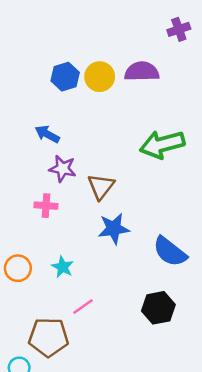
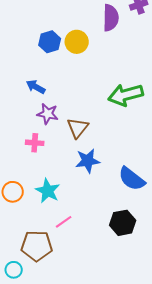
purple semicircle: (142, 72) -> (111, 18), moved, turned 92
cyan star: (63, 267) -> (48, 191), size x1.4

